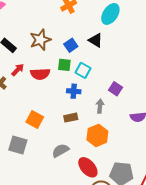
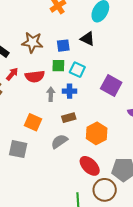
brown star: (40, 40) -> (32, 42), turned 30
blue square: (71, 45) -> (63, 46), turned 32
purple square: (116, 89) -> (111, 85), size x1.5
gray arrow: (100, 106) -> (51, 94), moved
gray semicircle: (60, 151) -> (59, 141), moved

